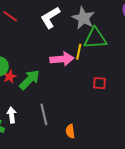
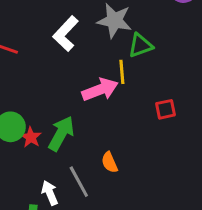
green triangle: (95, 38) -> (140, 45), size x0.7
gray line: (44, 114) -> (79, 182), moved
orange semicircle: (70, 131) -> (110, 162), moved

